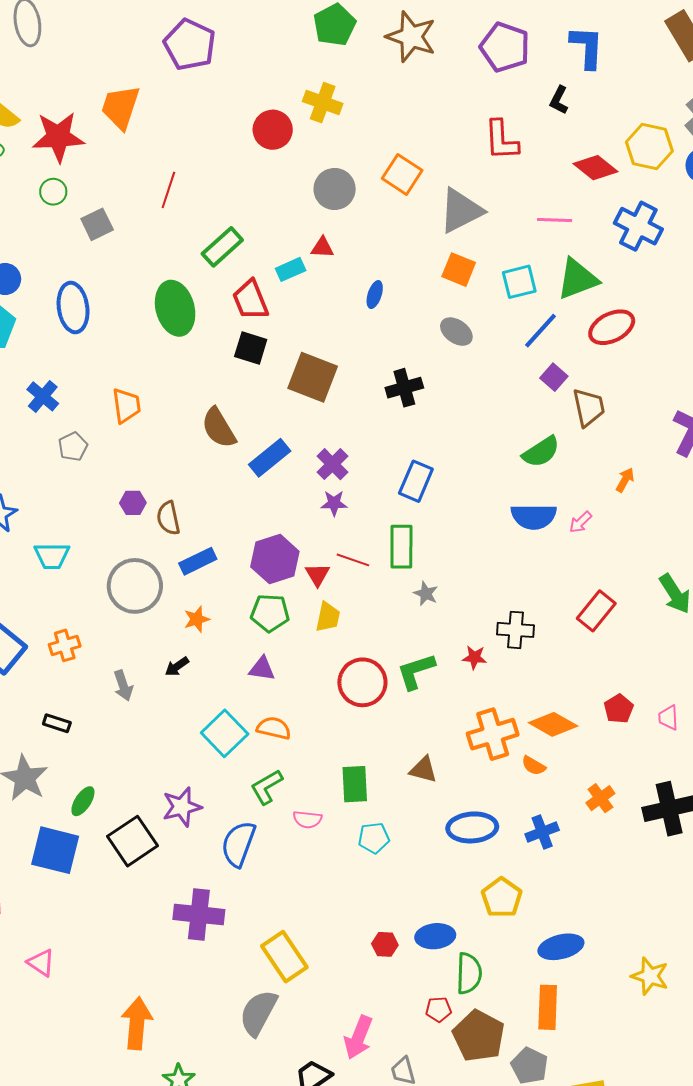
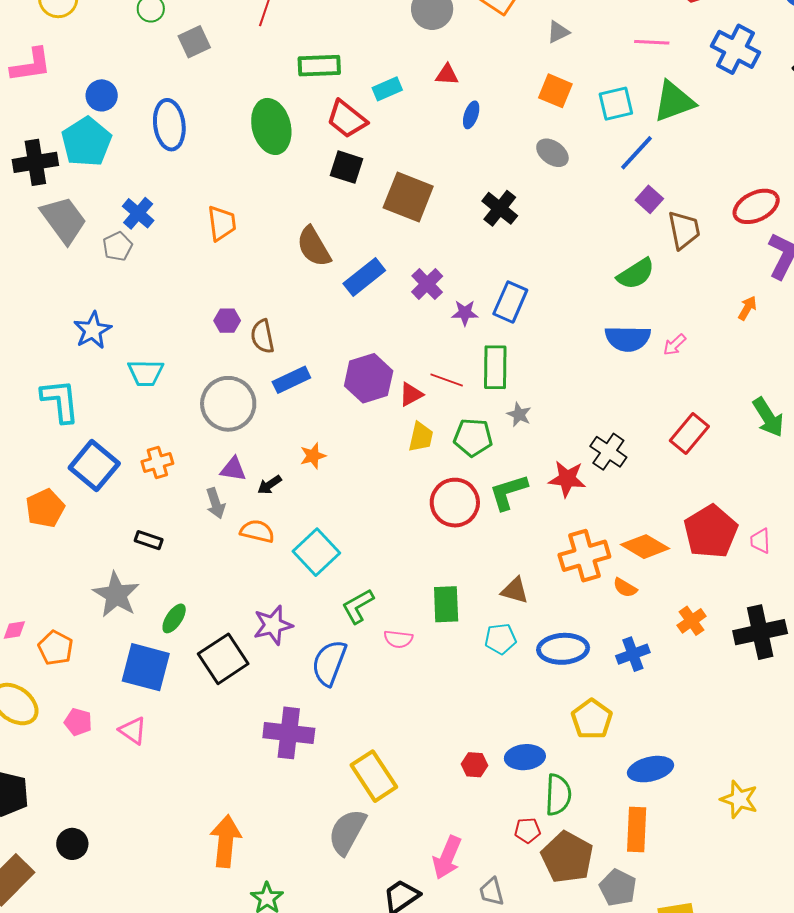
gray triangle: (461, 211) -> (558, 32), size x0.5
green rectangle: (222, 247) -> (319, 66), turned 39
red triangle: (322, 248) -> (447, 75), moved
red trapezoid: (250, 300) -> (347, 119), turned -30
red ellipse: (612, 327) -> (756, 206), moved
black cross: (404, 388) -> (500, 208), turned -36
gray pentagon: (73, 447) -> (118, 246), moved
orange arrow: (625, 480) -> (747, 308), moved
purple star: (334, 503) -> (465, 313), moved
red triangle: (317, 575) -> (411, 394), turned 32
green pentagon: (270, 613) -> (473, 437), moved
orange star: (197, 619) -> (313, 456), moved
black cross: (516, 630) -> (608, 452), turned 30
red star: (474, 657) -> (567, 479), size x1.5
purple triangle: (262, 669) -> (233, 469), moved
red pentagon: (619, 709) -> (711, 532), size x1.8
orange semicircle: (274, 728) -> (257, 531), moved
cyan pentagon: (374, 838) -> (500, 639), moved
pink triangle: (41, 963) -> (133, 731), moved

